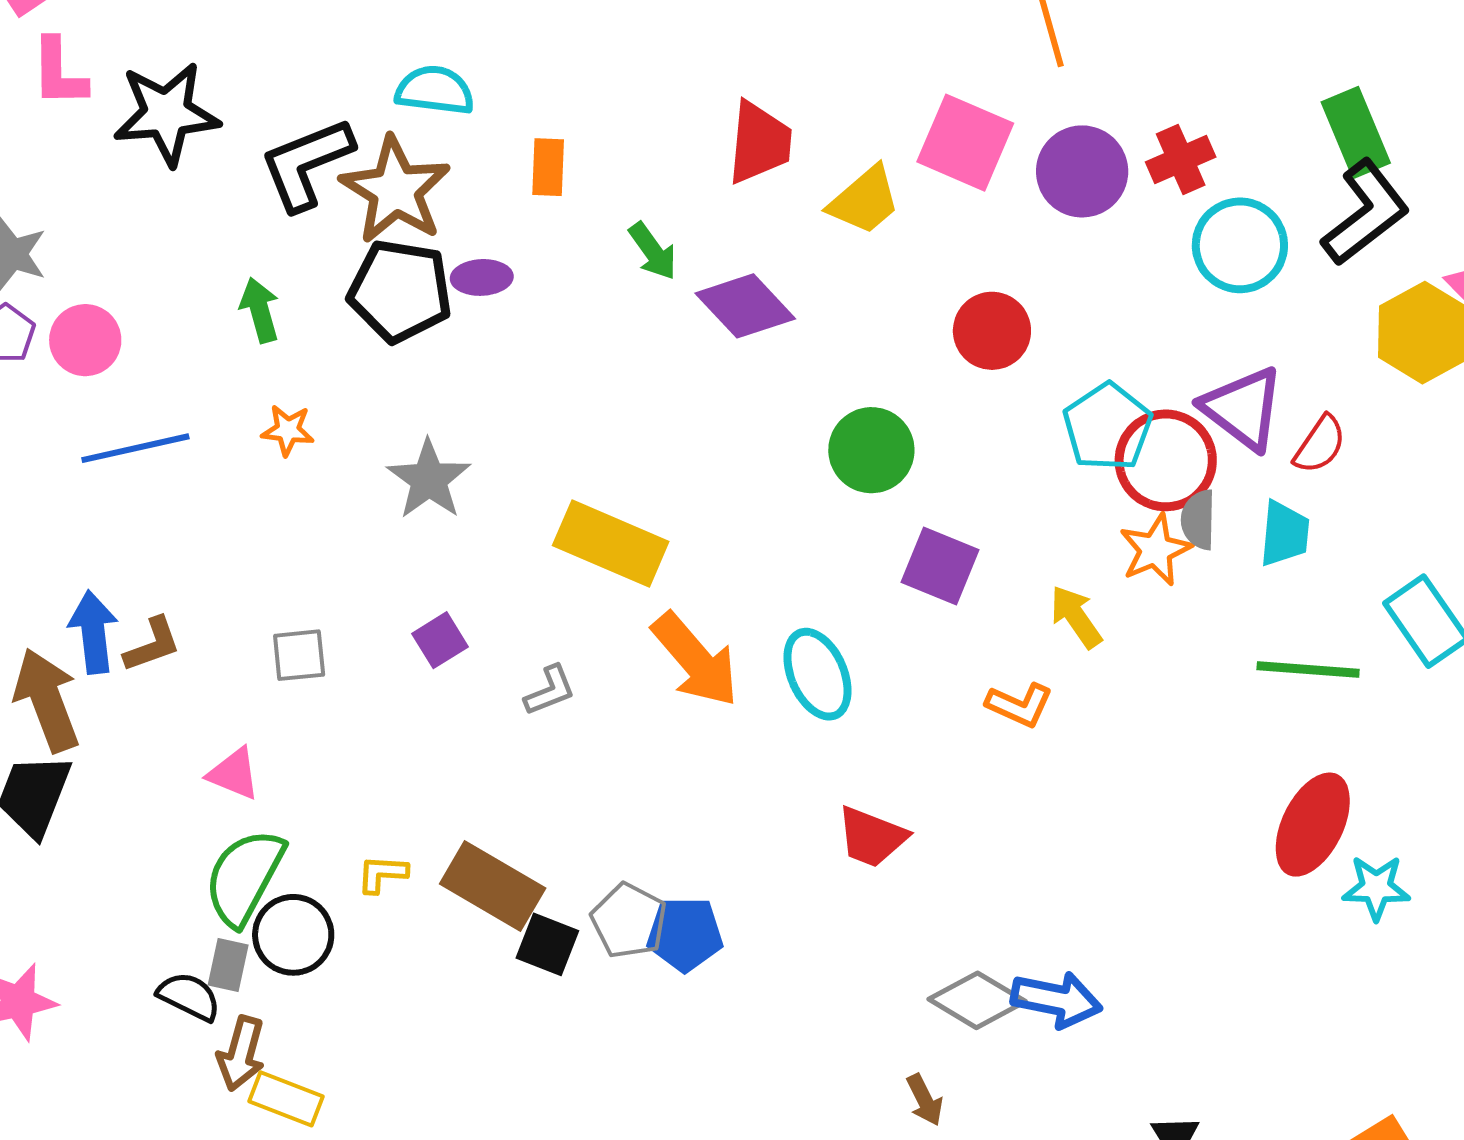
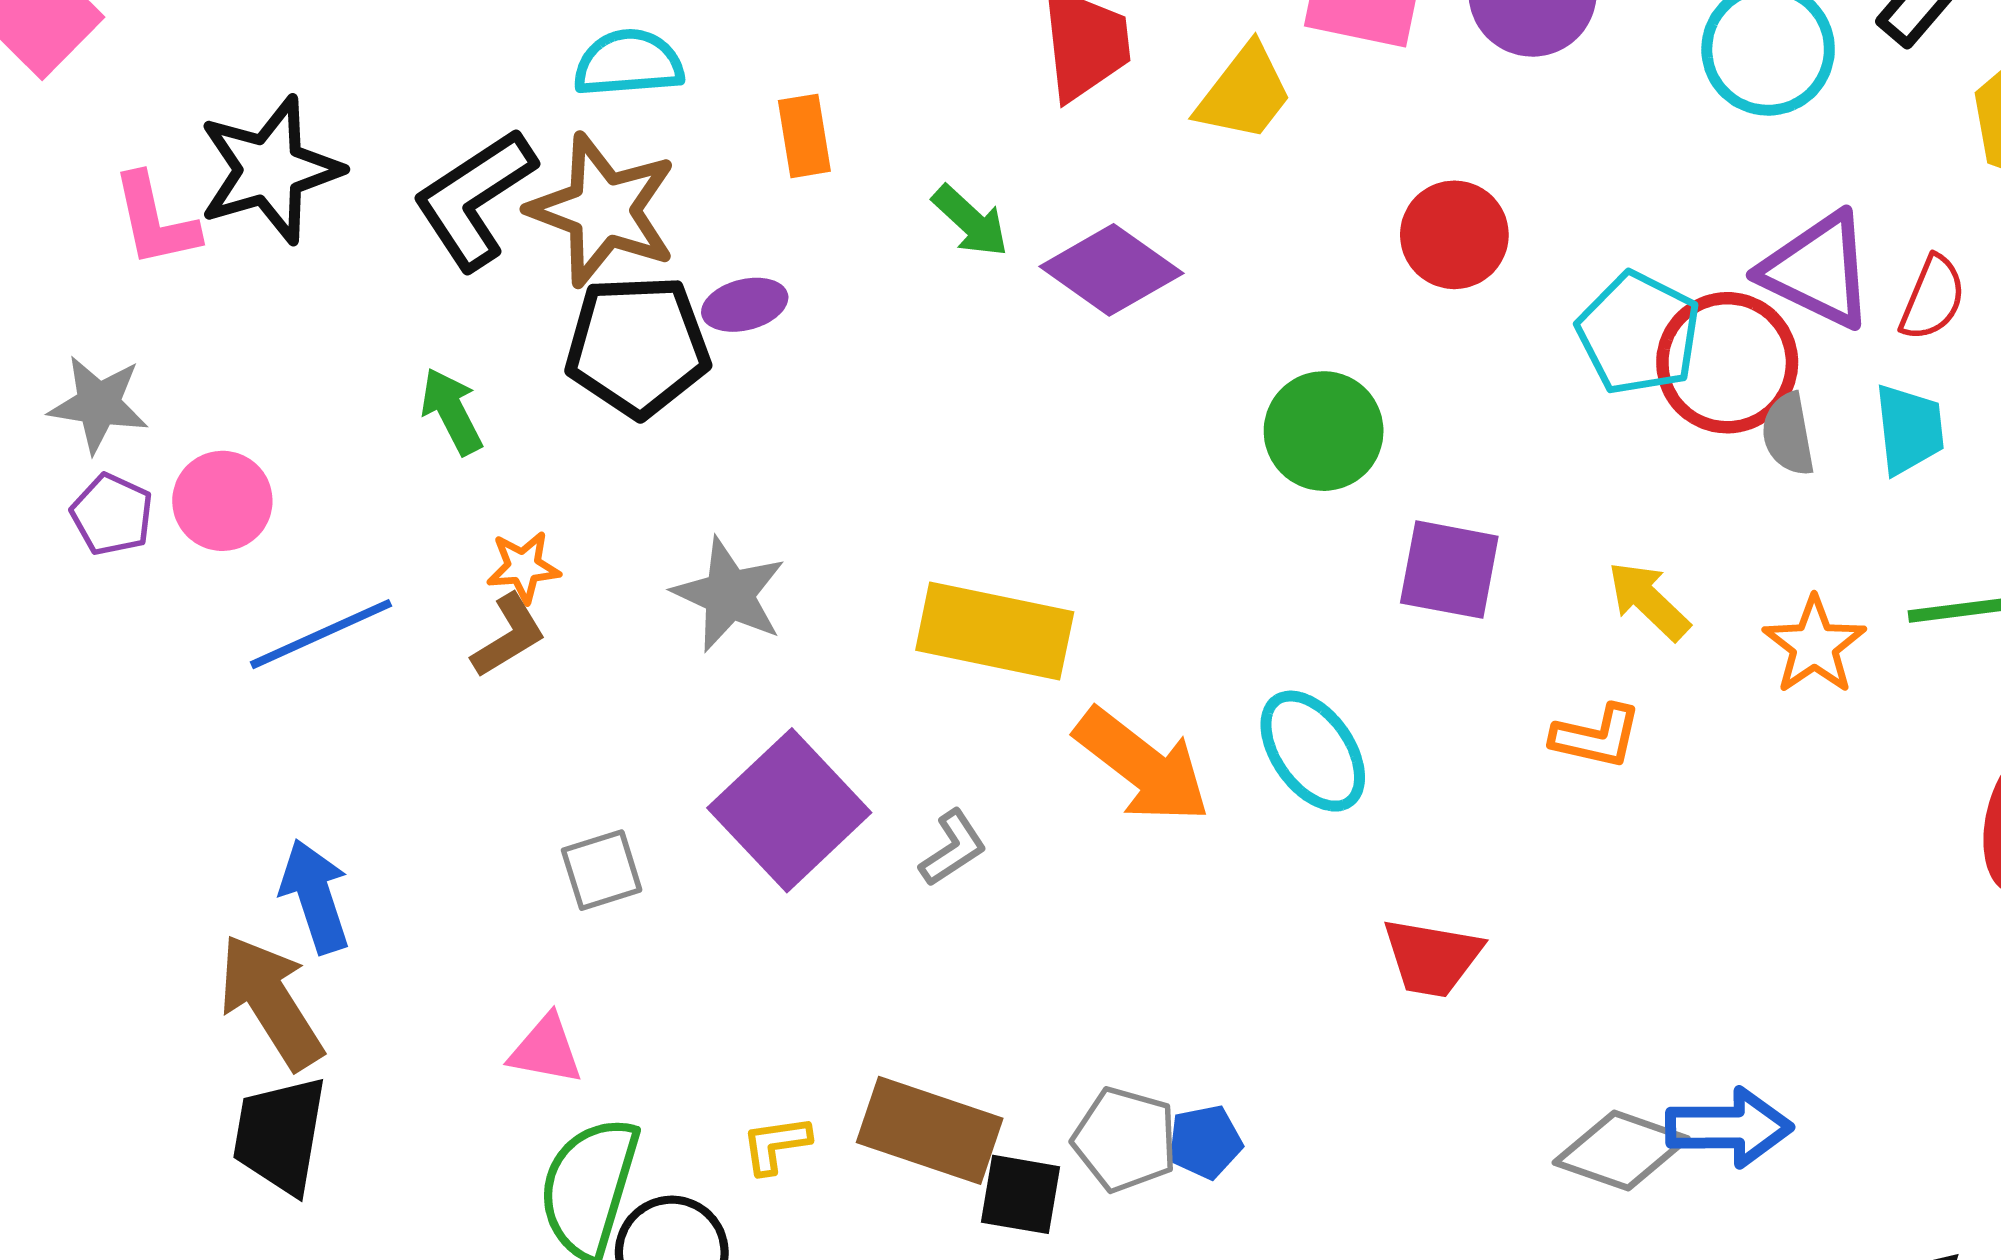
pink L-shape: (59, 73) -> (155, 220), moved
orange star: (1155, 550) -> (1814, 645), moved
purple square: (440, 640) -> (789, 810), size x2.0
brown L-shape: (152, 645) -> (509, 636), moved
blue pentagon: (685, 934) -> (1205, 1142), size x0.7

